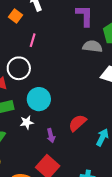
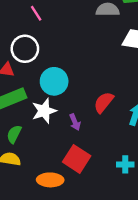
pink line: (33, 40) -> (36, 13), turned -40
white star: (27, 122) -> (44, 111), size x1.5

